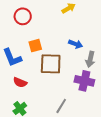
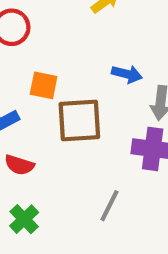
orange square: (35, 46) -> (44, 85), turned 32

